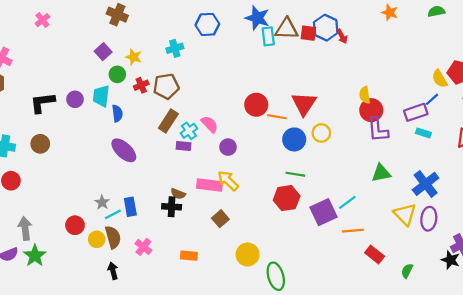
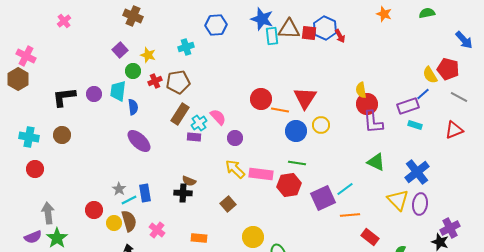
green triangle: (381, 173) -> (376, 162), turned 36
pink rectangle: (210, 185) -> (261, 174), moved

